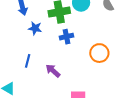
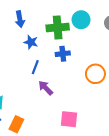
blue line: (28, 61) -> (35, 67), moved

